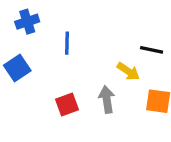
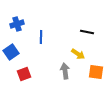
black line: (152, 50) -> (87, 32), moved
red square: (67, 104) -> (24, 74), moved

